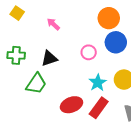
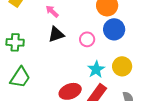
black triangle: (49, 58) -> (56, 34), moved
green trapezoid: (36, 84) -> (20, 77), moved

